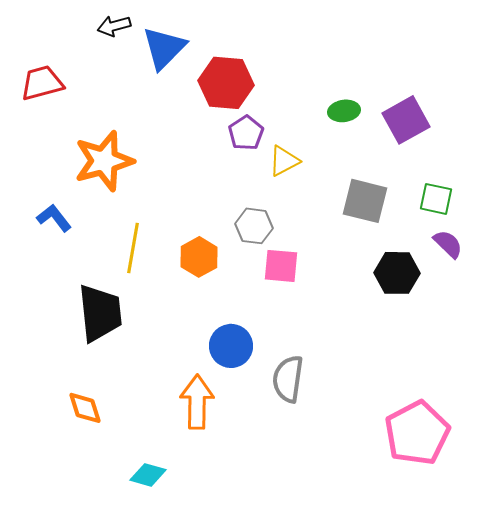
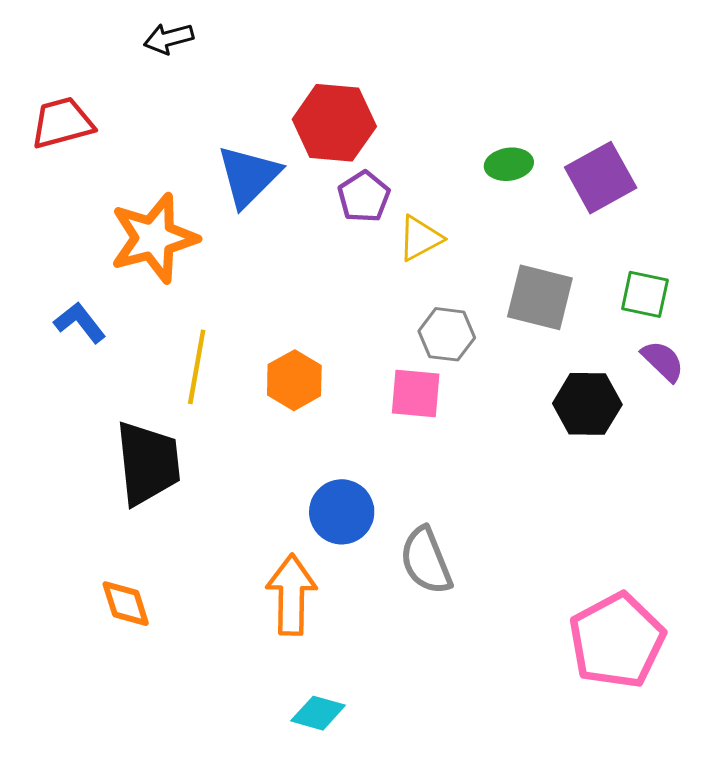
blue triangle: (164, 48) -> (249, 176), moved
gray hexagon: (254, 226) -> (447, 334), moved
gray semicircle: (288, 379) -> (426, 561), turned -30
cyan diamond: (148, 475) -> (318, 713), moved

